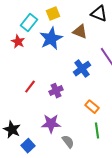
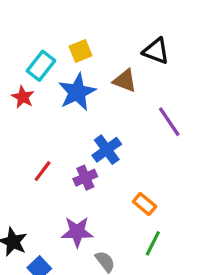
blue cross: (82, 69) -> (107, 150), moved
green line: (97, 131) -> (153, 243), turned 35

